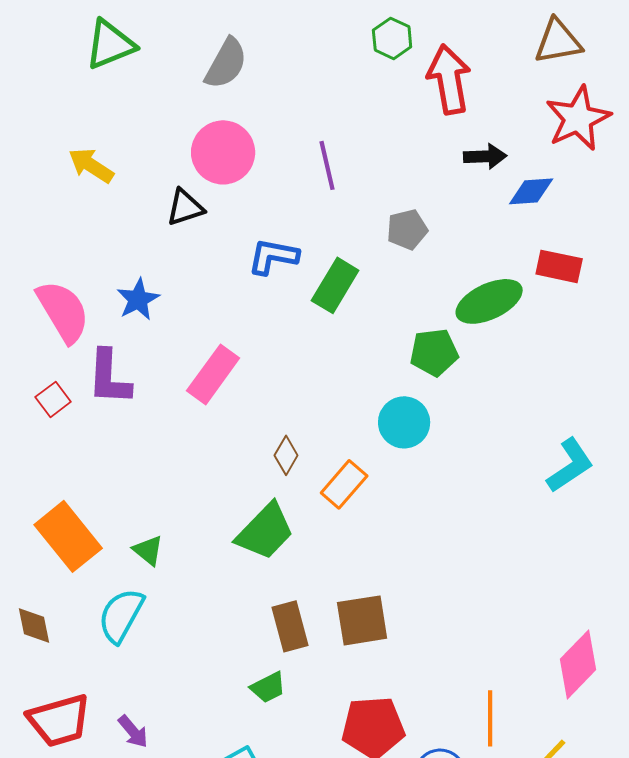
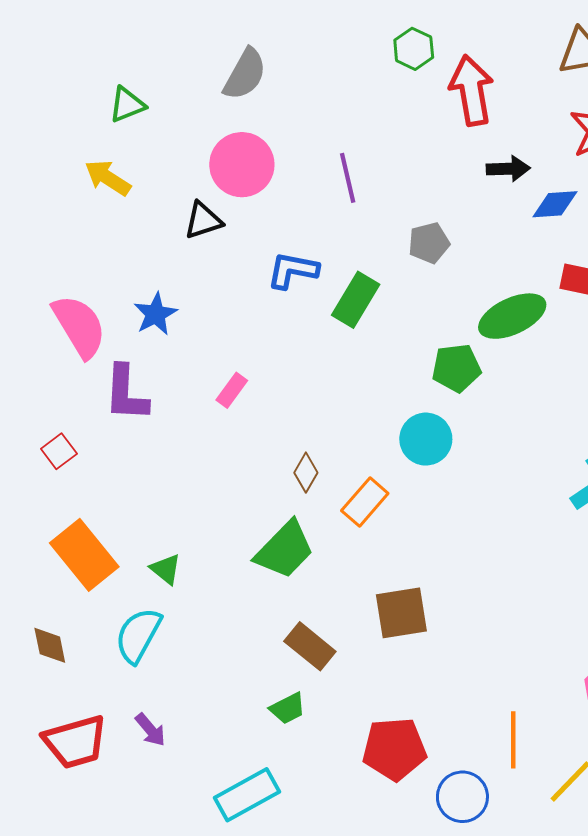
green triangle: (110, 44) -> (127, 105), moved, size x0.7
pink rectangle: (213, 374) -> (232, 390), size x0.6
red square: (53, 399) -> (59, 451), moved
brown square: (362, 620) -> (401, 613), moved
brown rectangle: (290, 626) -> (310, 646), turned -36
purple arrow: (133, 731) -> (150, 730), moved

